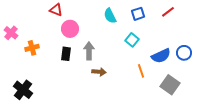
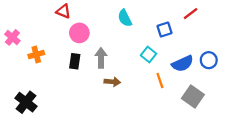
blue square: (138, 14) -> (164, 30), moved
cyan square: (132, 40) -> (149, 54), moved

